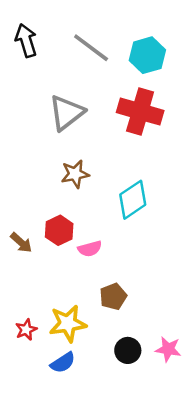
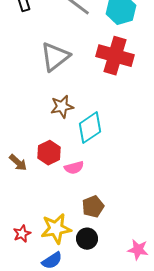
cyan diamond: (133, 200) -> (90, 128), moved
black circle: (128, 350) -> (87, 239), moved

